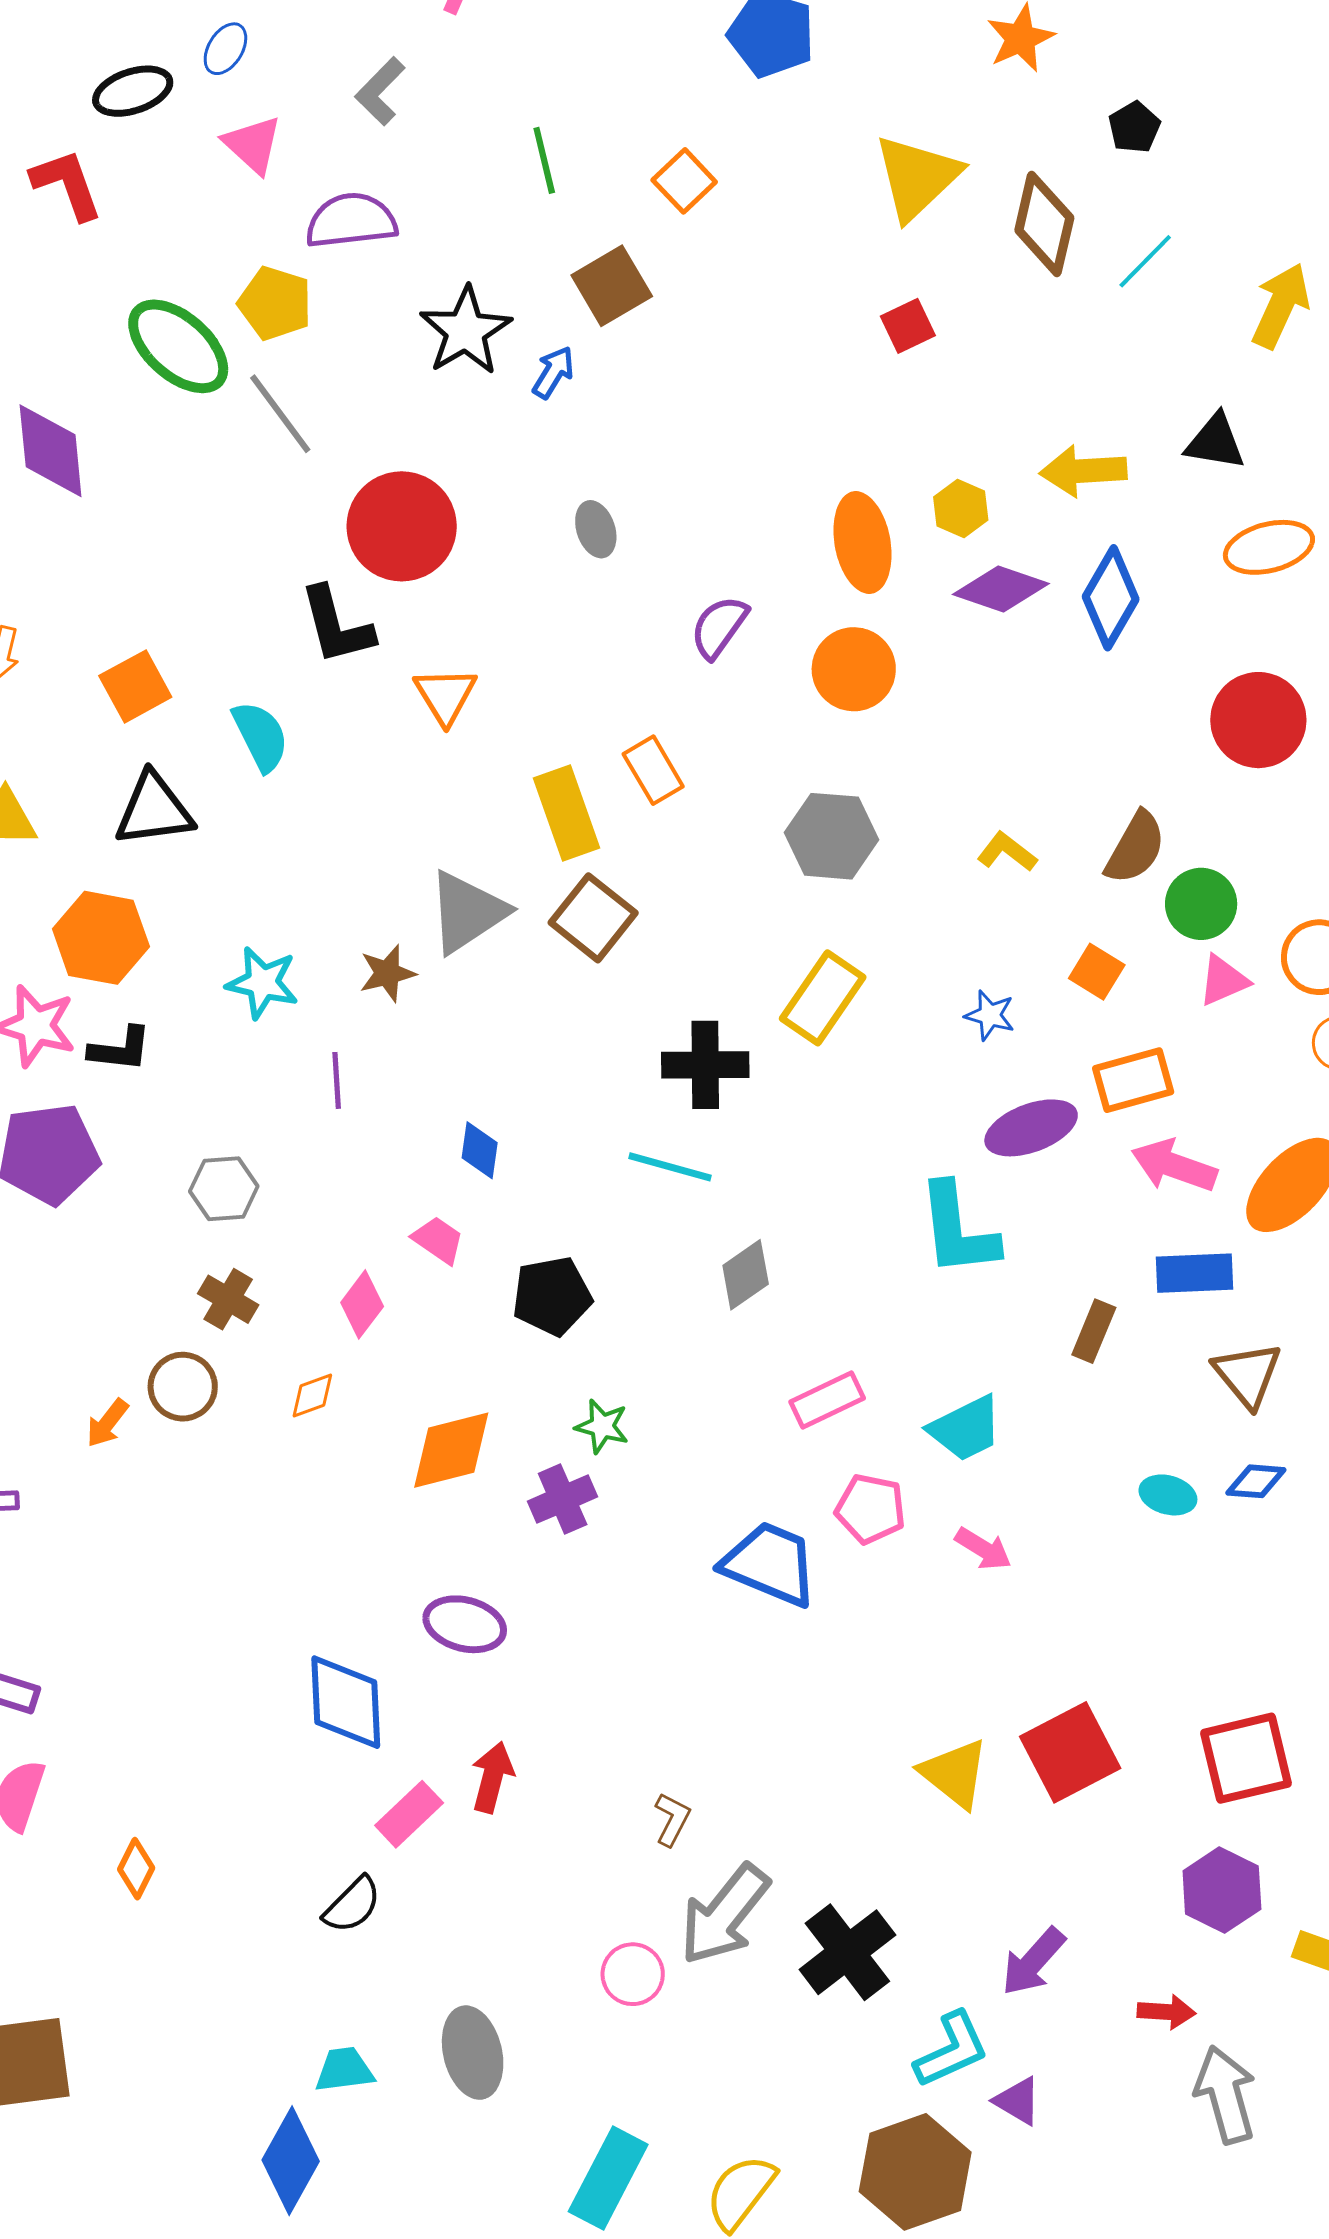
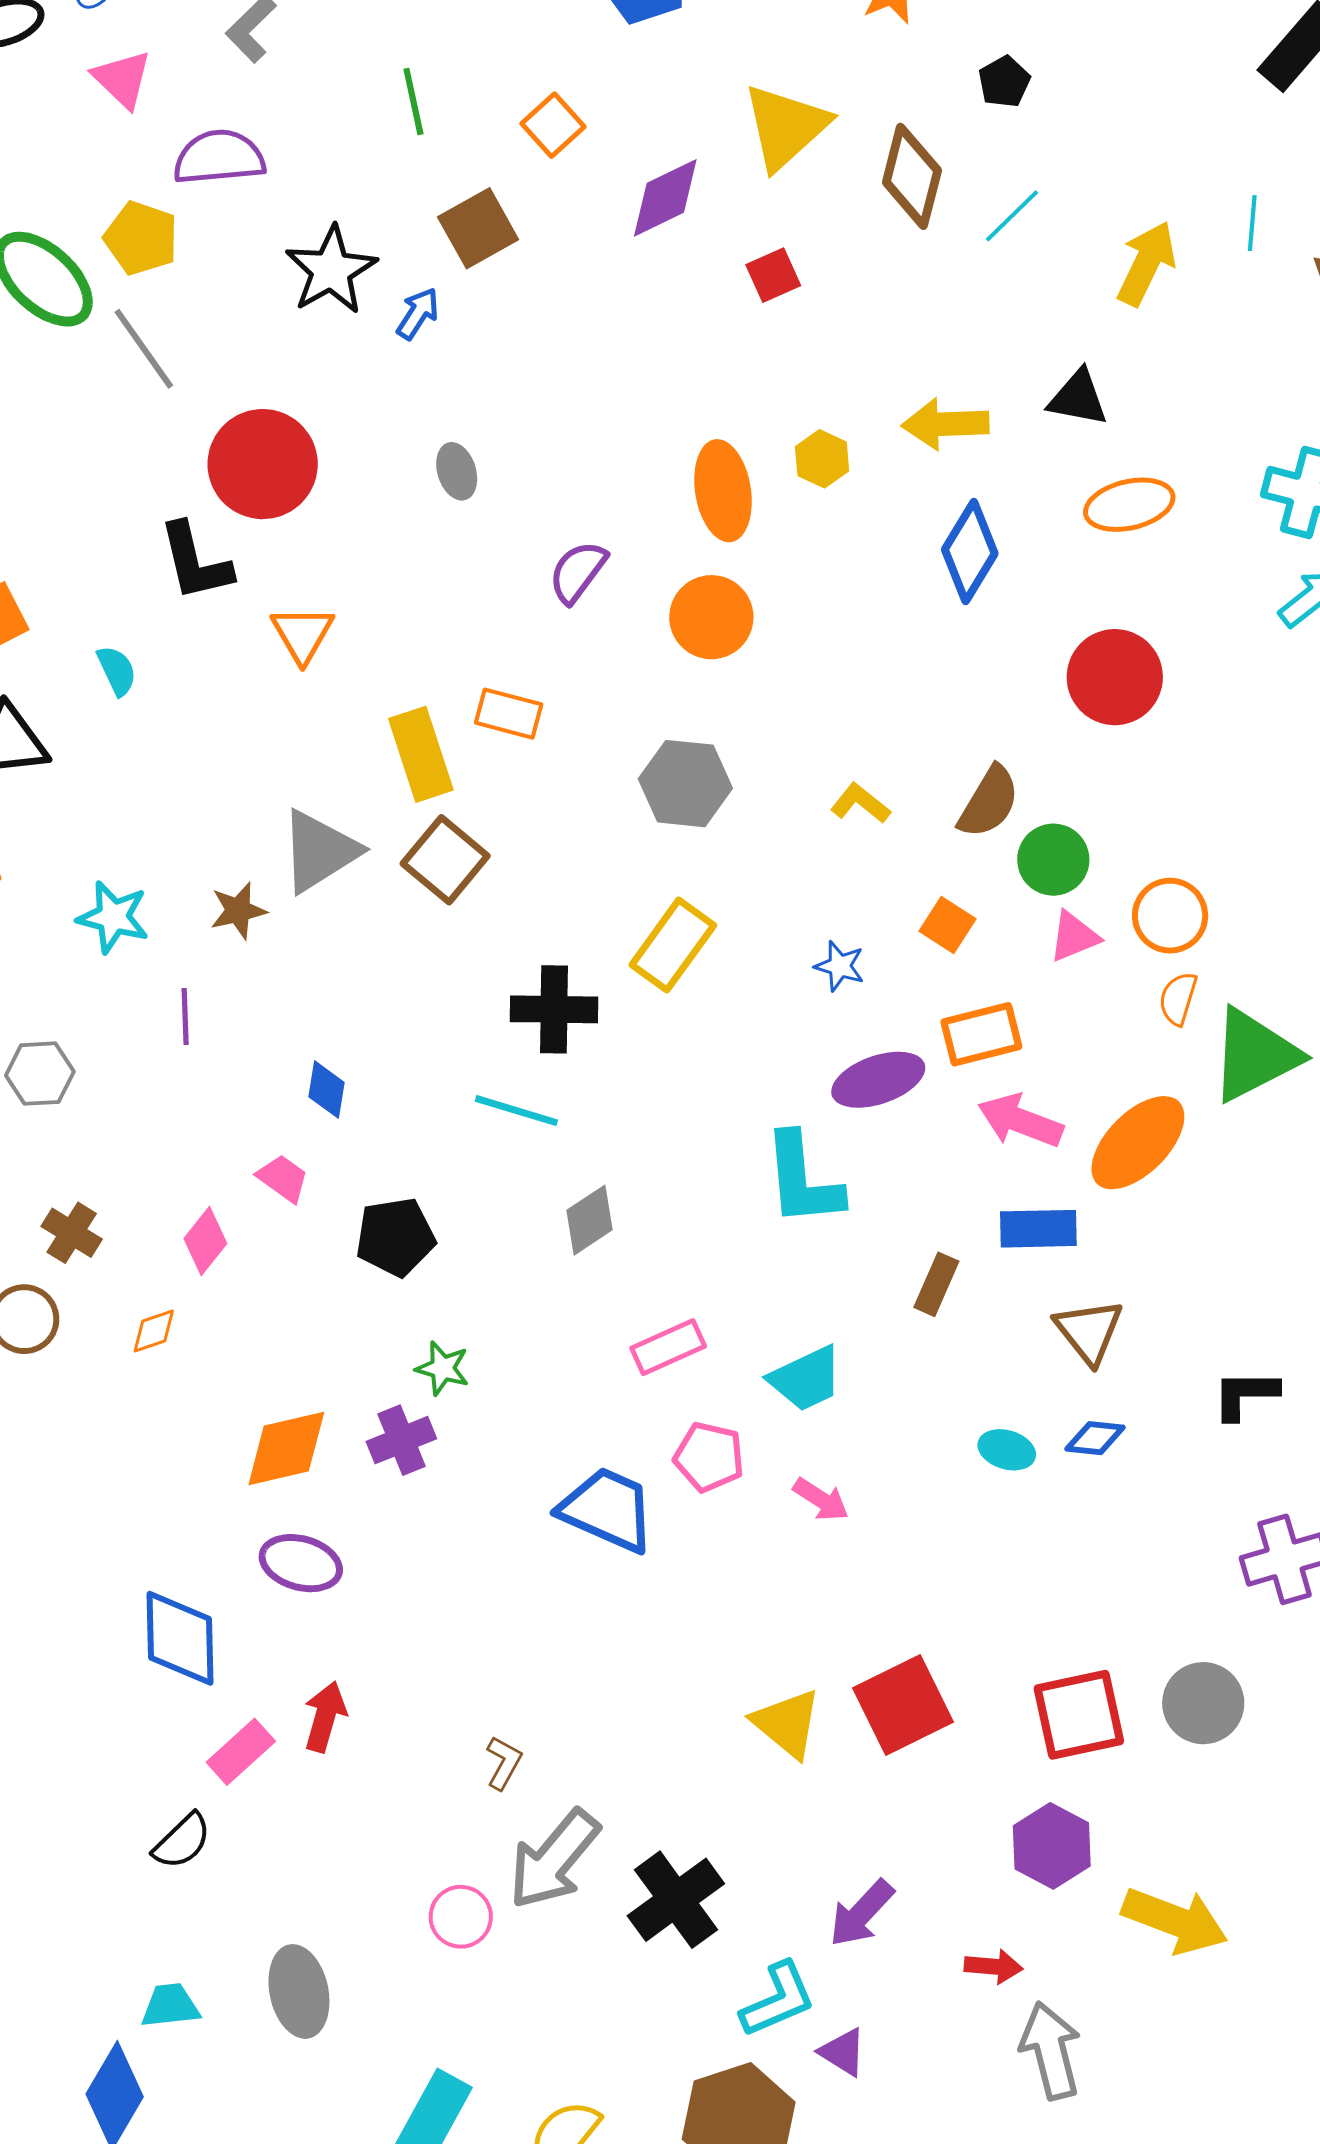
purple diamond: (1001, 589) -> (665, 198), moved, turned -46
cyan semicircle: (261, 736) -> (117, 671), size x0.7
orange rectangle: (653, 770) -> (509, 714), turned -46
gray hexagon: (224, 1189) -> (40, 1074), moved
orange diamond: (451, 1450) -> (286, 1449), moved

